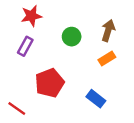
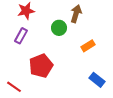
brown arrow: (108, 30) -> (76, 14), moved
blue rectangle: (96, 99) -> (97, 80), moved

